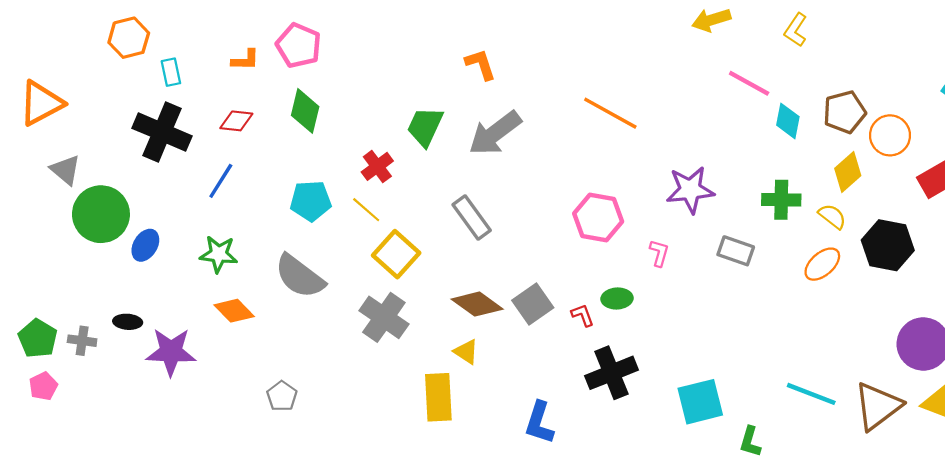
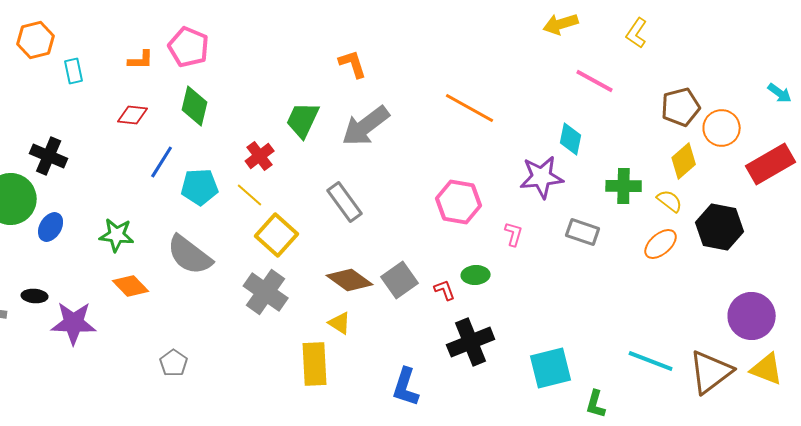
cyan diamond: (788, 121) -> (571, 139), moved
black cross: (162, 132) -> (49, 156), moved, size x0.7
blue line: (221, 181) -> (162, 162), moved

